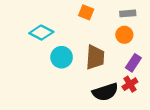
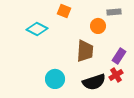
orange square: (86, 12) -> (64, 11), moved
orange circle: (124, 35) -> (98, 26), moved
cyan circle: (62, 57) -> (55, 79), moved

